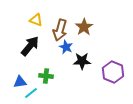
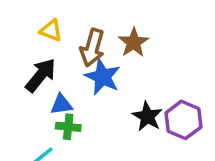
blue star: (66, 47) -> (103, 77), size x1.5
black star: (82, 61) -> (147, 116), moved, turned 30
blue triangle: (20, 82) -> (61, 104), moved

